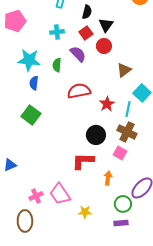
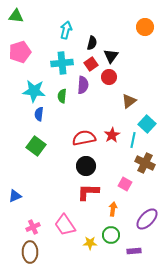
cyan cross: (57, 32) -> (62, 63), size x1.5
purple semicircle: (78, 54) -> (83, 85), turned 48
red semicircle: (79, 91) -> (84, 138), moved
brown cross: (127, 132) -> (145, 163), moved
black circle: (96, 135) -> (86, 166), moved
pink cross: (36, 196) -> (33, 227), moved
green circle: (123, 204) -> (111, 235), moved
purple rectangle: (121, 223) -> (134, 251), moved

